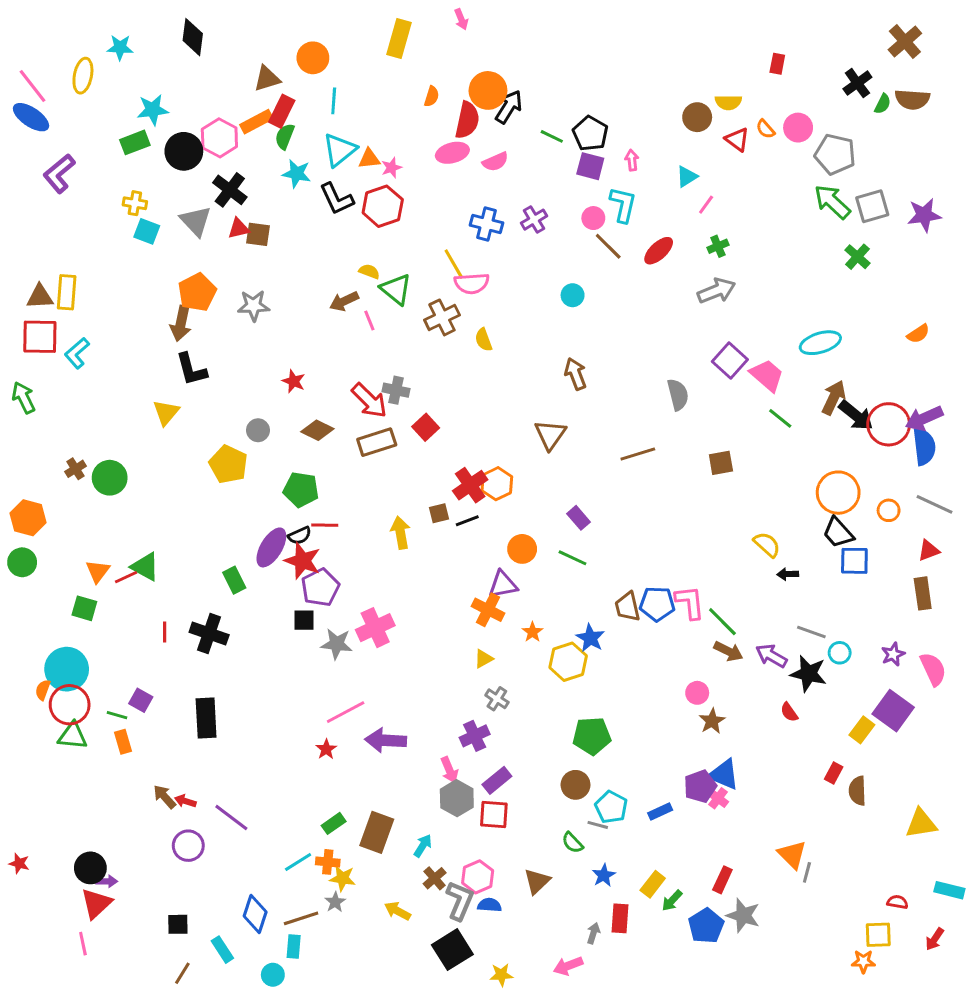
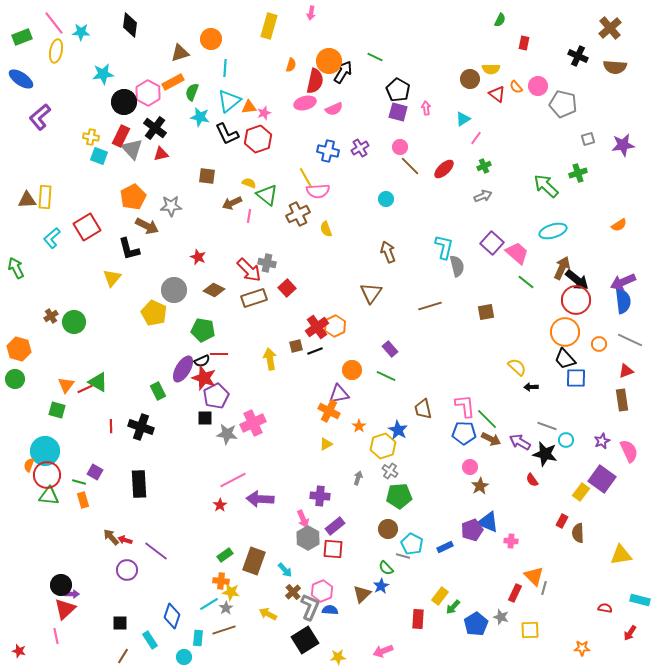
pink arrow: (461, 19) -> (311, 13), turned 32
black cross: (857, 83) -> (578, 56), turned -30
pink line: (32, 86) -> (54, 23), moved
green semicircle: (883, 104) -> (500, 20), moved
red rectangle: (282, 111) -> (121, 136), moved
green line: (552, 136) -> (375, 57), moved
green rectangle: (135, 142) -> (22, 37), moved
green arrow: (832, 202) -> (546, 186), moved
cyan L-shape: (623, 205) -> (444, 247), moved
gray square: (872, 206) -> (588, 139), size x0.6
brown square: (258, 234) -> (207, 176), moved
green cross: (857, 257) -> (578, 173), turned 30
gray arrow: (716, 291) -> (483, 196), size x0.7
pink line: (369, 320) -> (249, 216), turned 32
brown arrow: (181, 323) -> (147, 226), moved, turned -75
red square: (40, 337) -> (87, 227), moved, turned -32
red circle: (889, 424) -> (576, 300), moved
gray circle: (258, 430) -> (174, 290), size x1.6
blue pentagon: (657, 604) -> (464, 433), moved
gray cross: (497, 699) -> (390, 471), moved
purple cross: (475, 736) -> (320, 496), turned 30
pink cross: (718, 798) -> (511, 541), moved, turned -32
cyan arrow: (423, 846) -> (285, 570), turned 105
cyan line: (298, 862) -> (209, 604), moved
red star: (19, 863) -> (19, 651), moved
blue star: (604, 875) -> (381, 586), moved
red rectangle: (722, 880) -> (515, 593), moved
gray star: (743, 915) -> (501, 617), size x0.7
brown line: (301, 918) -> (224, 630), moved
gray arrow: (593, 933) -> (358, 478), moved
yellow square: (878, 935) -> (530, 630), moved

